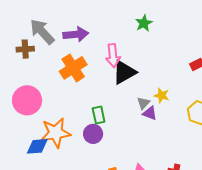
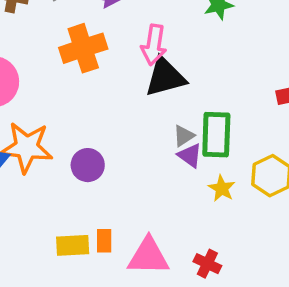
yellow star: (162, 95) -> (222, 188), moved
green rectangle: (99, 115) -> (216, 135), moved, size x1.5

